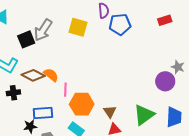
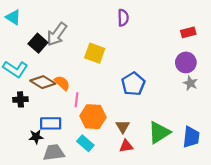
blue pentagon: (120, 24) -> (133, 84), moved, turned -30
yellow square: (78, 27) -> (95, 53), moved
black square: (26, 39) -> (38, 43), turned -30
gray star: (178, 67) -> (190, 83), moved
purple circle: (165, 81) -> (186, 62), moved

